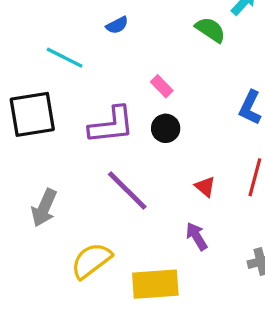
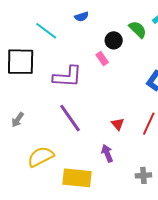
black circle: (166, 128) -> (114, 40), moved
gray arrow: (44, 208) -> (18, 120), size x0.7

